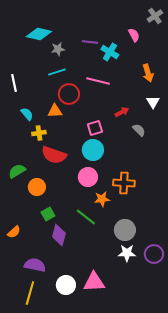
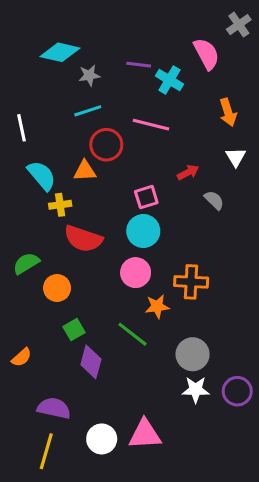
pink semicircle: (134, 35) -> (206, 54), size x1.5
cyan semicircle: (27, 114) -> (42, 176), size x1.5

